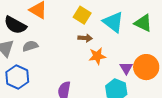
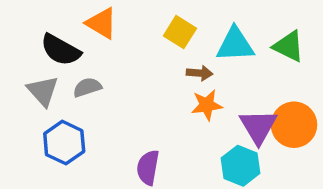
cyan triangle: (113, 22) -> (235, 45), turned -40
brown arrow: (85, 38) -> (200, 73), moved
purple triangle: (126, 68) -> (258, 126), size x1.6

